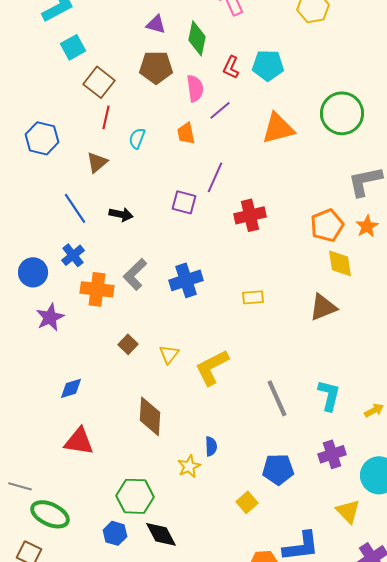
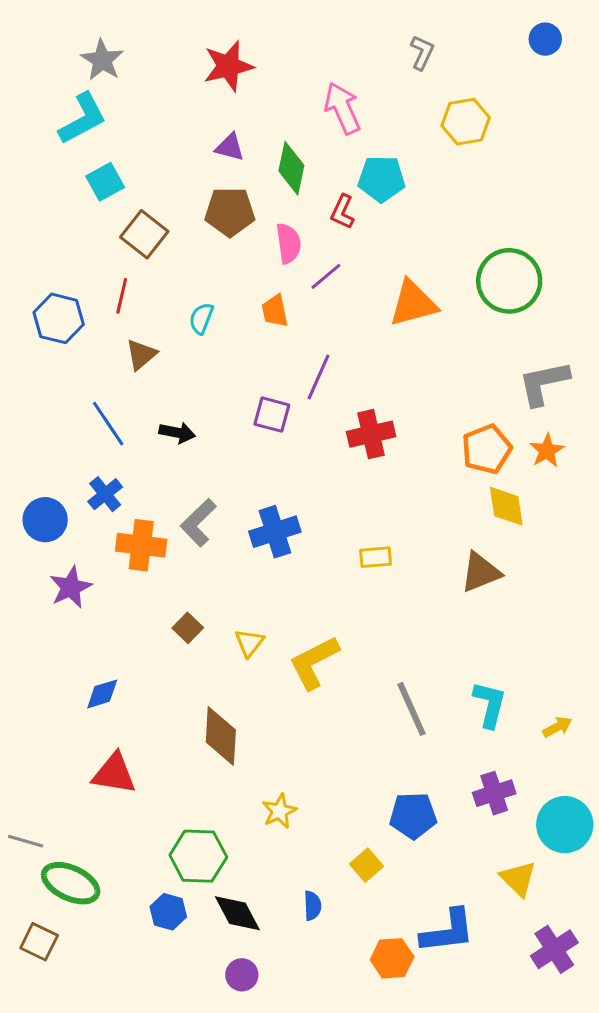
cyan pentagon: (268, 65) -> (382, 179), moved
red line: (106, 117) -> (122, 296), moved
blue semicircle: (211, 446) -> (312, 906), moved

